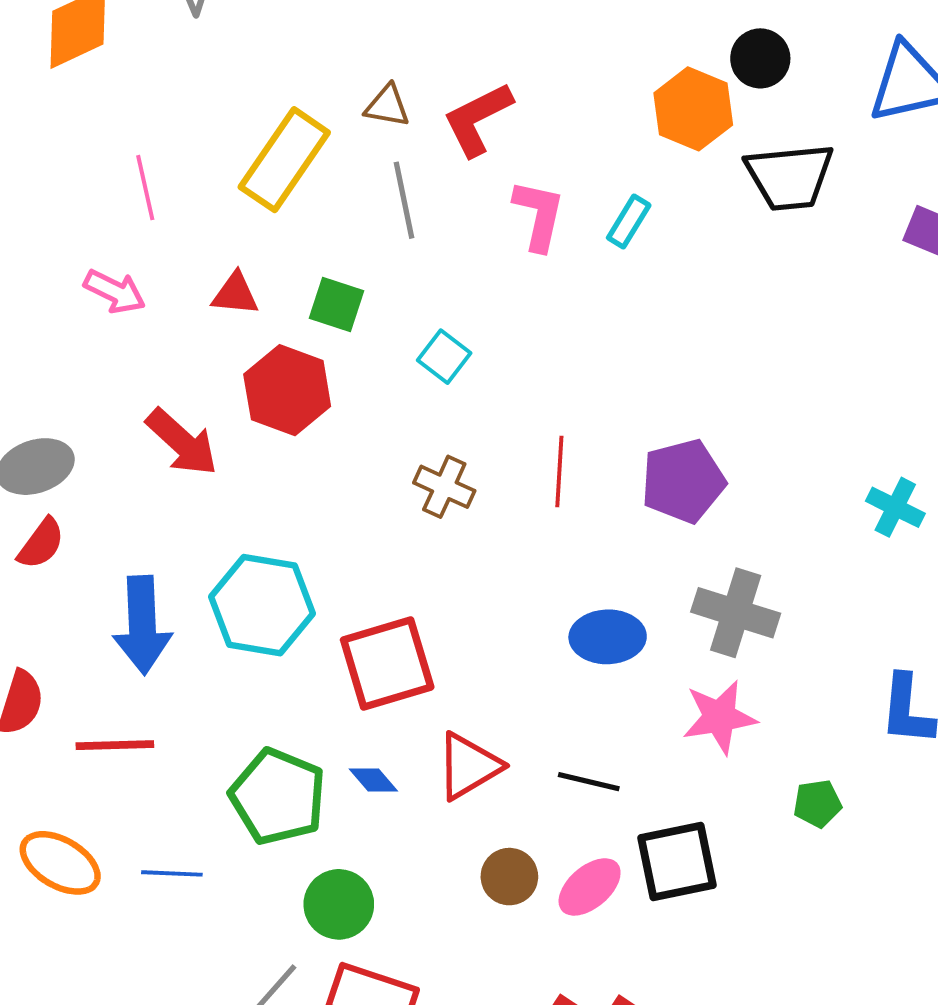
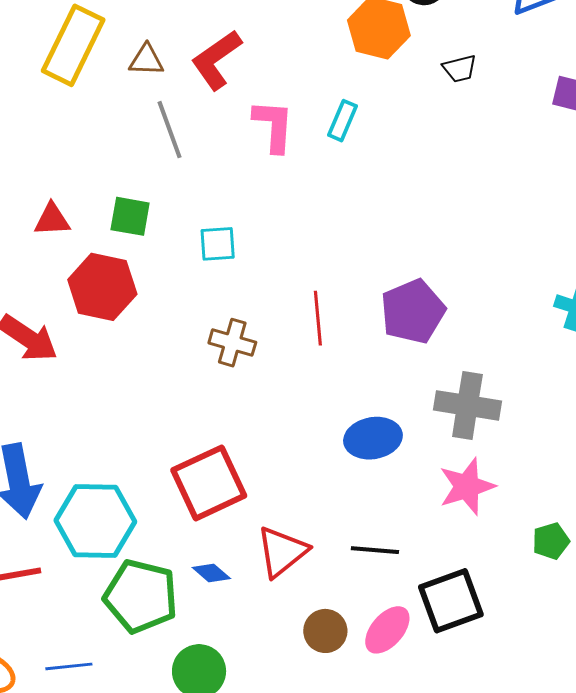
yellow rectangle: (284, 160) -> (73, 45), moved
black trapezoid: (790, 177) -> (460, 69), size x0.5
cyan square: (444, 357) -> (218, 244), turned -33
cyan hexagon: (262, 605) -> (95, 521), moved

